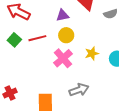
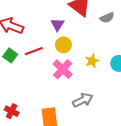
purple triangle: (63, 15) -> (57, 25), turned -40
red cross: (10, 93) -> (12, 111), turned -32

